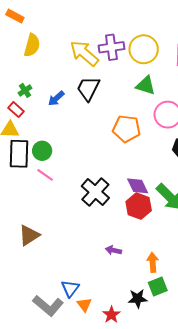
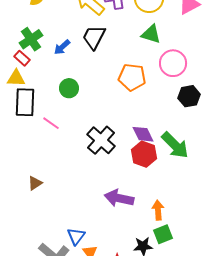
green cross: (25, 90) -> (31, 39), size x1.6
green circle: (42, 151) -> (69, 88), moved
brown triangle: (29, 235) -> (35, 183), size x0.7
purple arrow: (113, 250) -> (119, 198), size x1.8

